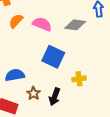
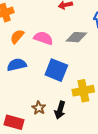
blue semicircle: (15, 75) -> (17, 65), moved
yellow cross: (79, 79) -> (83, 91), size x1.5

